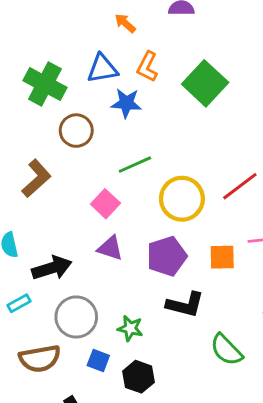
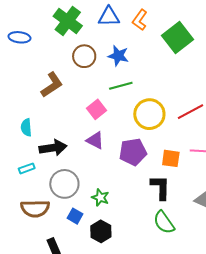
blue star: (126, 103) -> (118, 56), moved
black L-shape: (185, 305) -> (160, 187), moved, turned -112

